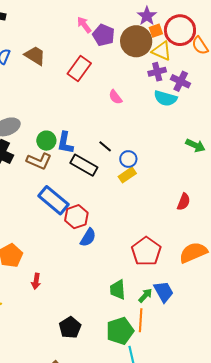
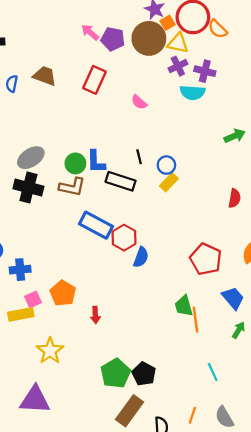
green arrow: (195, 145) -> (235, 136), turned -36
black line: (105, 146) -> (139, 157), turned 48
green arrow: (145, 295) -> (239, 330), moved
orange line: (141, 320) -> (196, 320), moved
black pentagon: (70, 328) -> (144, 374), moved
green pentagon: (120, 331) -> (115, 373), moved

